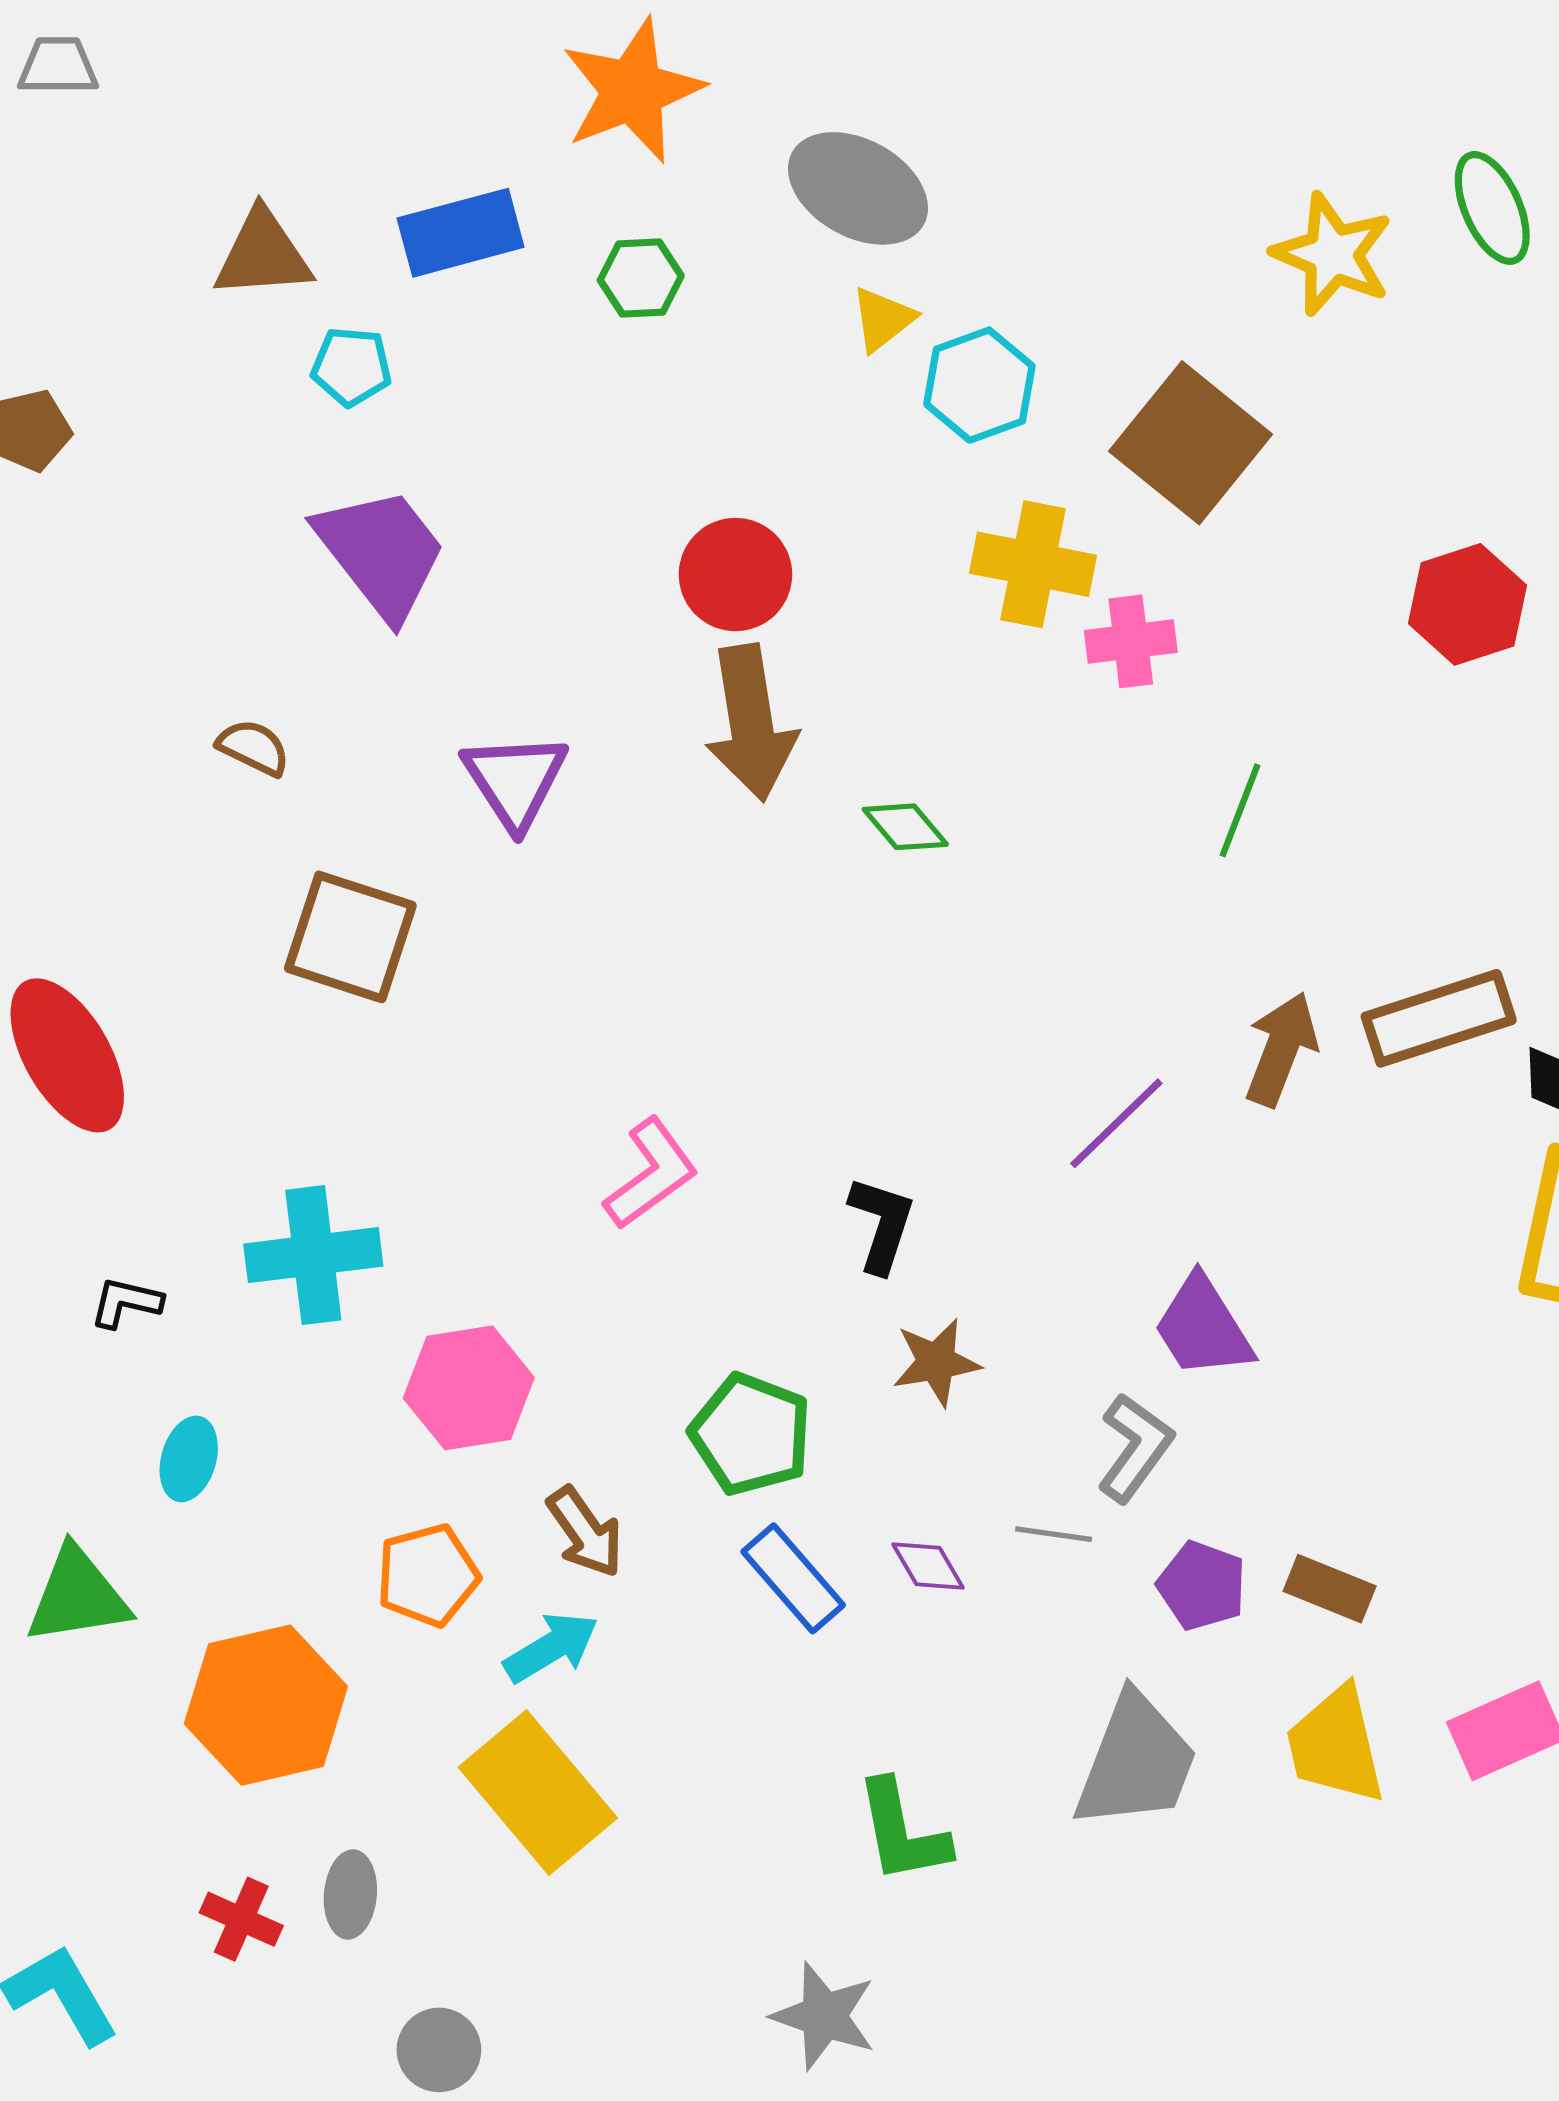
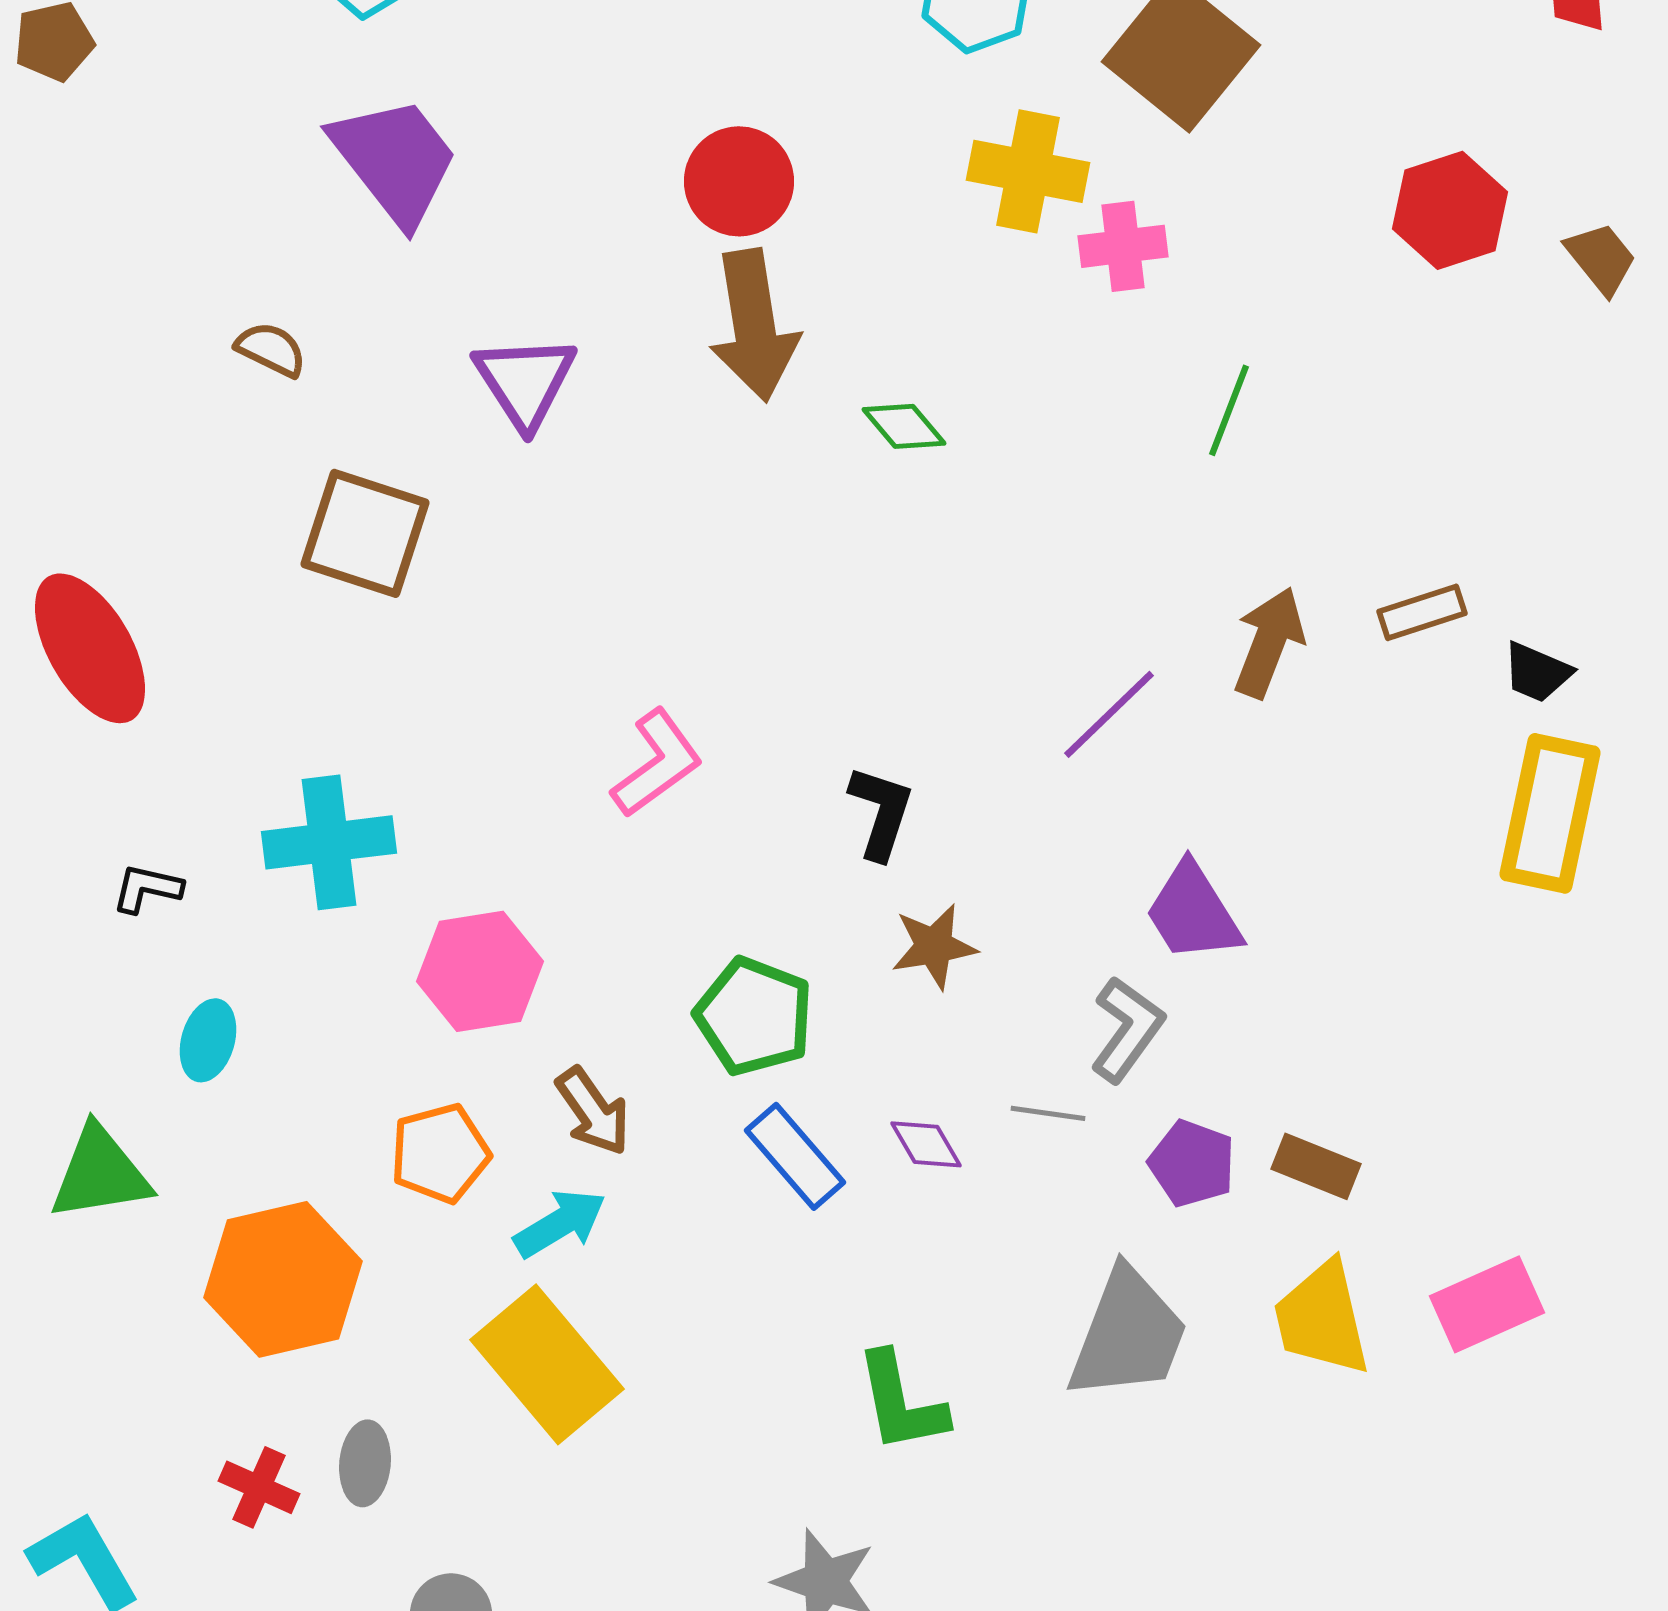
brown rectangle: (1439, 1018) -> (1422, 612), size x0.6

